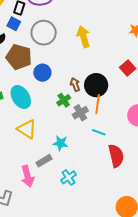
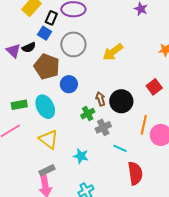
yellow arrow: (83, 37) -> (113, 52), turned -115
orange line: (98, 104) -> (144, 125), moved
gray rectangle: (44, 161) -> (47, 170), moved

